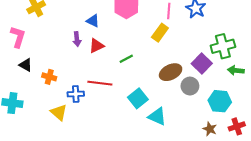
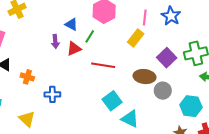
green line: (126, 59) -> (90, 36), moved, turned -32
purple square: (202, 63) -> (167, 58), moved
brown ellipse: (171, 72) -> (145, 77), turned 30
red line: (100, 83) -> (103, 65), moved
yellow triangle: (59, 112) -> (27, 119), moved

